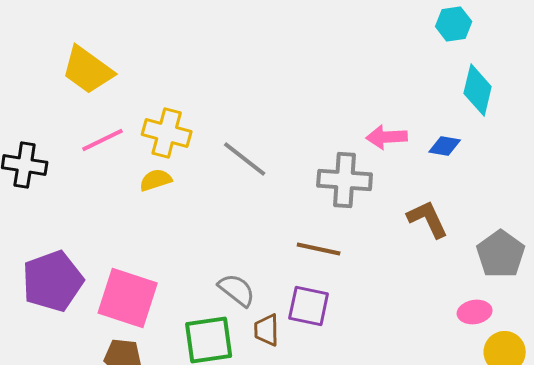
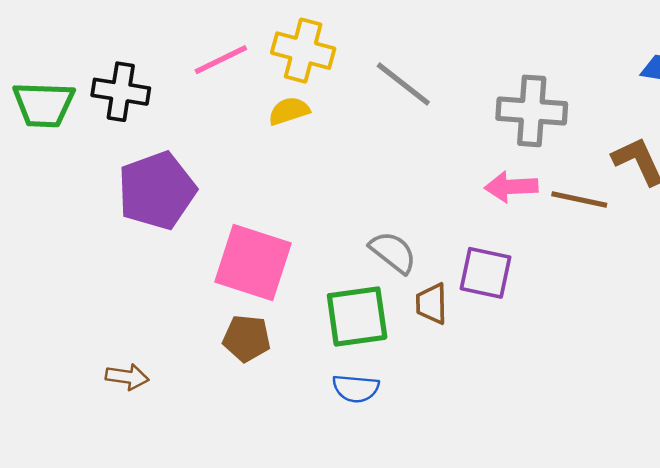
pink arrow: (387, 137) -> (511, 187), moved
brown line: (319, 249) -> (579, 200), moved
purple pentagon: (53, 281) -> (157, 191), moved

